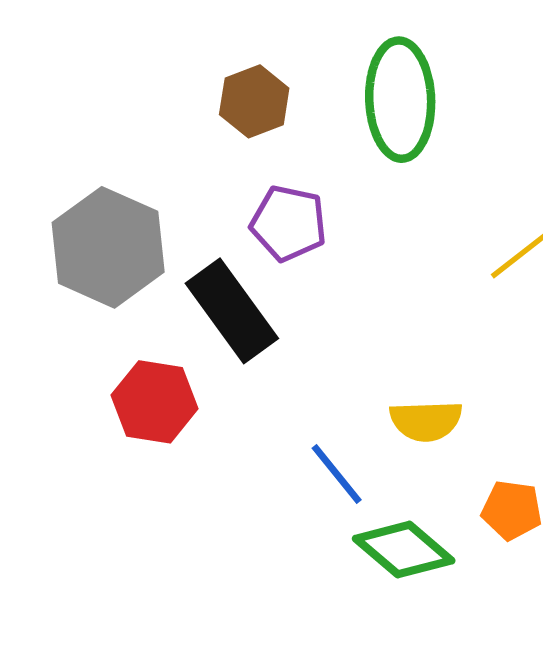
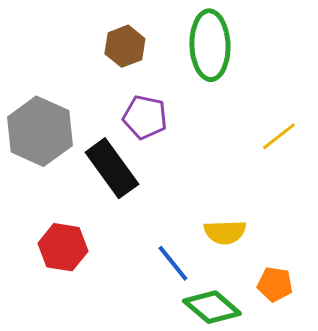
red hexagon: (155, 402) -> (63, 247), moved

